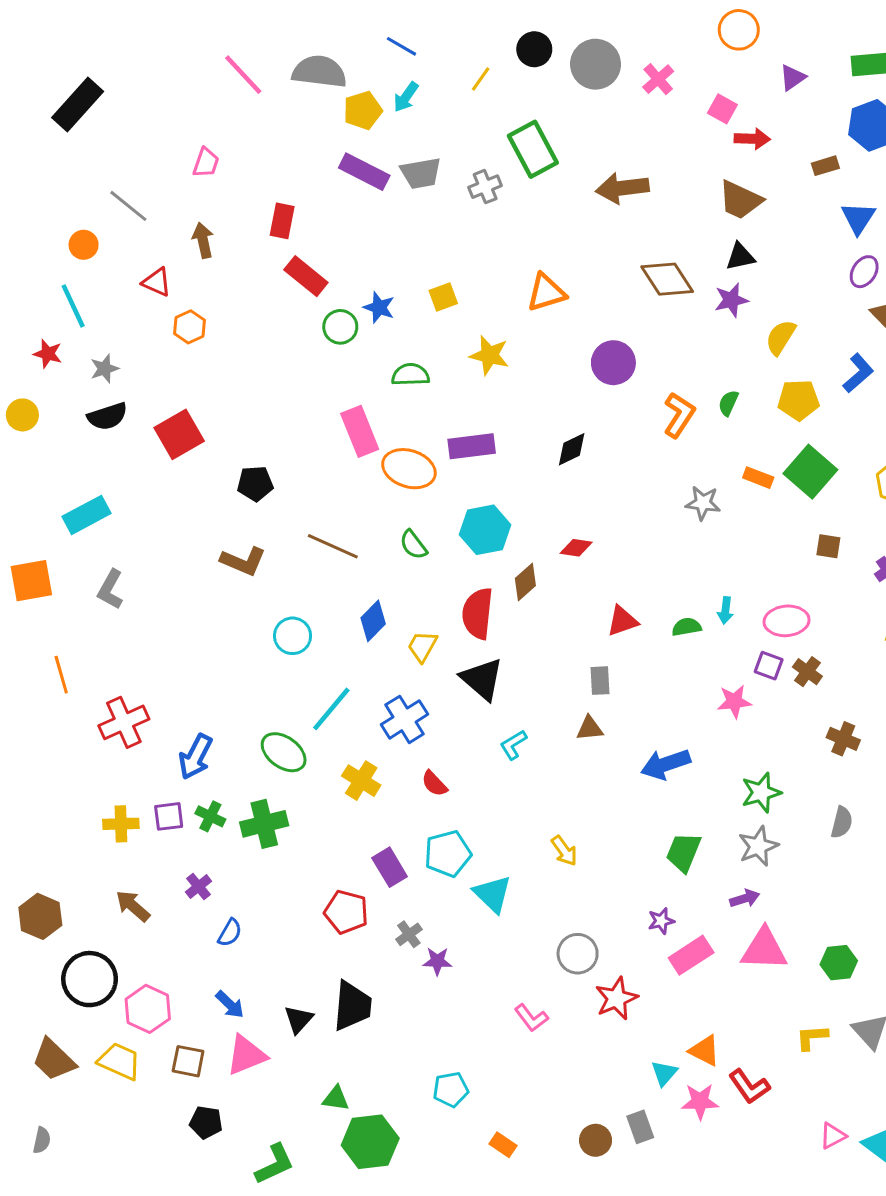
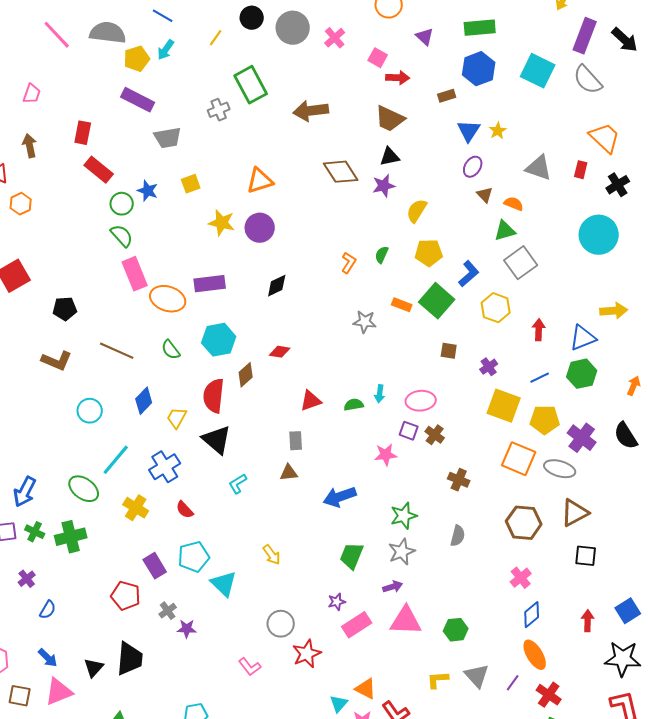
purple triangle: (793, 78) -> (425, 37), turned -42
gray trapezoid: (421, 173) -> (168, 138), moved
purple circle: (613, 363) -> (260, 228), moved
blue L-shape: (858, 373) -> (469, 274), moved
green semicircle: (410, 375) -> (122, 236), moved, turned 50
orange L-shape: (679, 415) -> (349, 263), size x0.7

